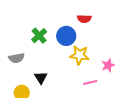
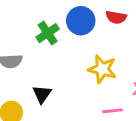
blue circle: (66, 36) -> (81, 21), moved

